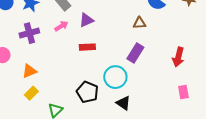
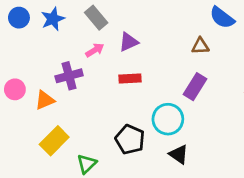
purple cross: (29, 33) -> (69, 76), moved
orange triangle: (29, 71) -> (45, 100), moved
yellow rectangle: (31, 93) -> (54, 141), size x1.5

